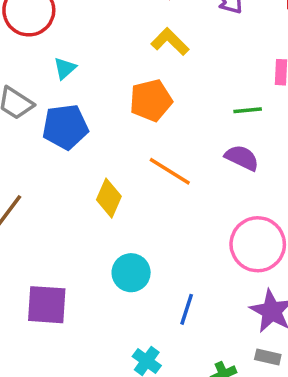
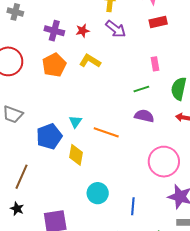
cyan triangle: (65, 68) -> (75, 122), moved
orange pentagon: (151, 100) -> (54, 65), moved
blue pentagon: (65, 127) -> (49, 136), moved

